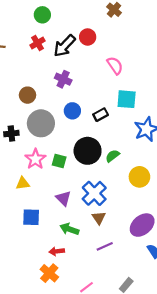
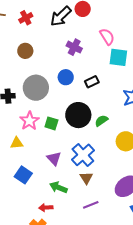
red cross: (37, 43) -> (26, 18), moved
purple cross: (63, 79) -> (74, 47), moved
brown circle: (28, 95) -> (25, 51), moved
cyan square: (127, 99) -> (118, 57), moved
blue square: (31, 217) -> (23, 175), turned 30

